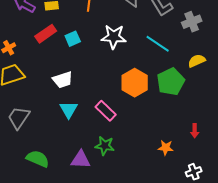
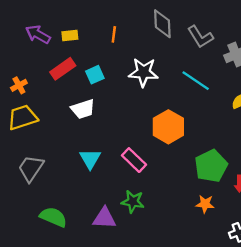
white trapezoid: (63, 80) -> (83, 109), moved
green pentagon: (171, 82) -> (211, 166), moved

